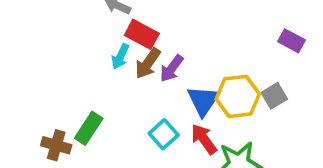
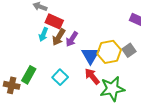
cyan square: (164, 134) -> (60, 77), moved

